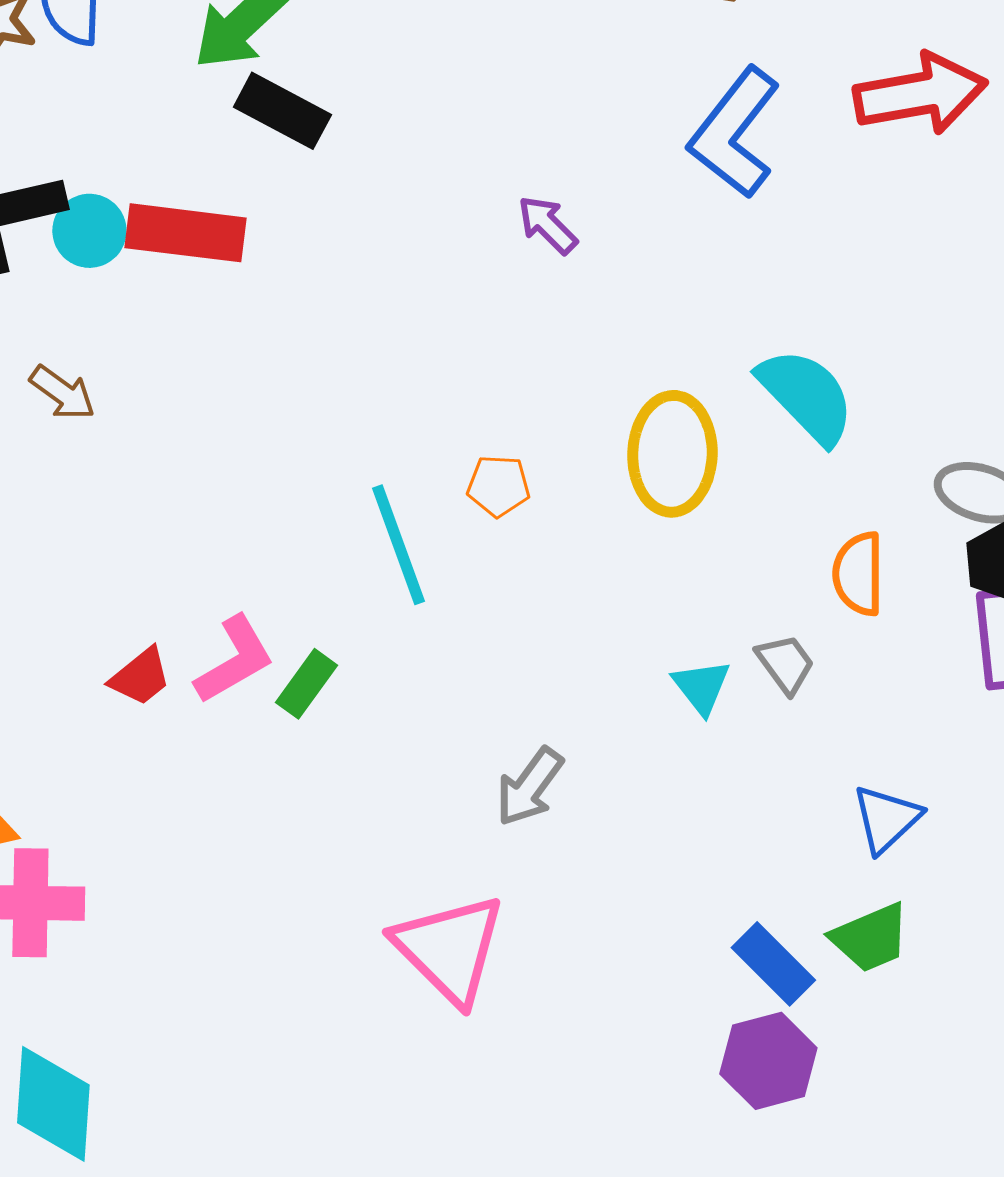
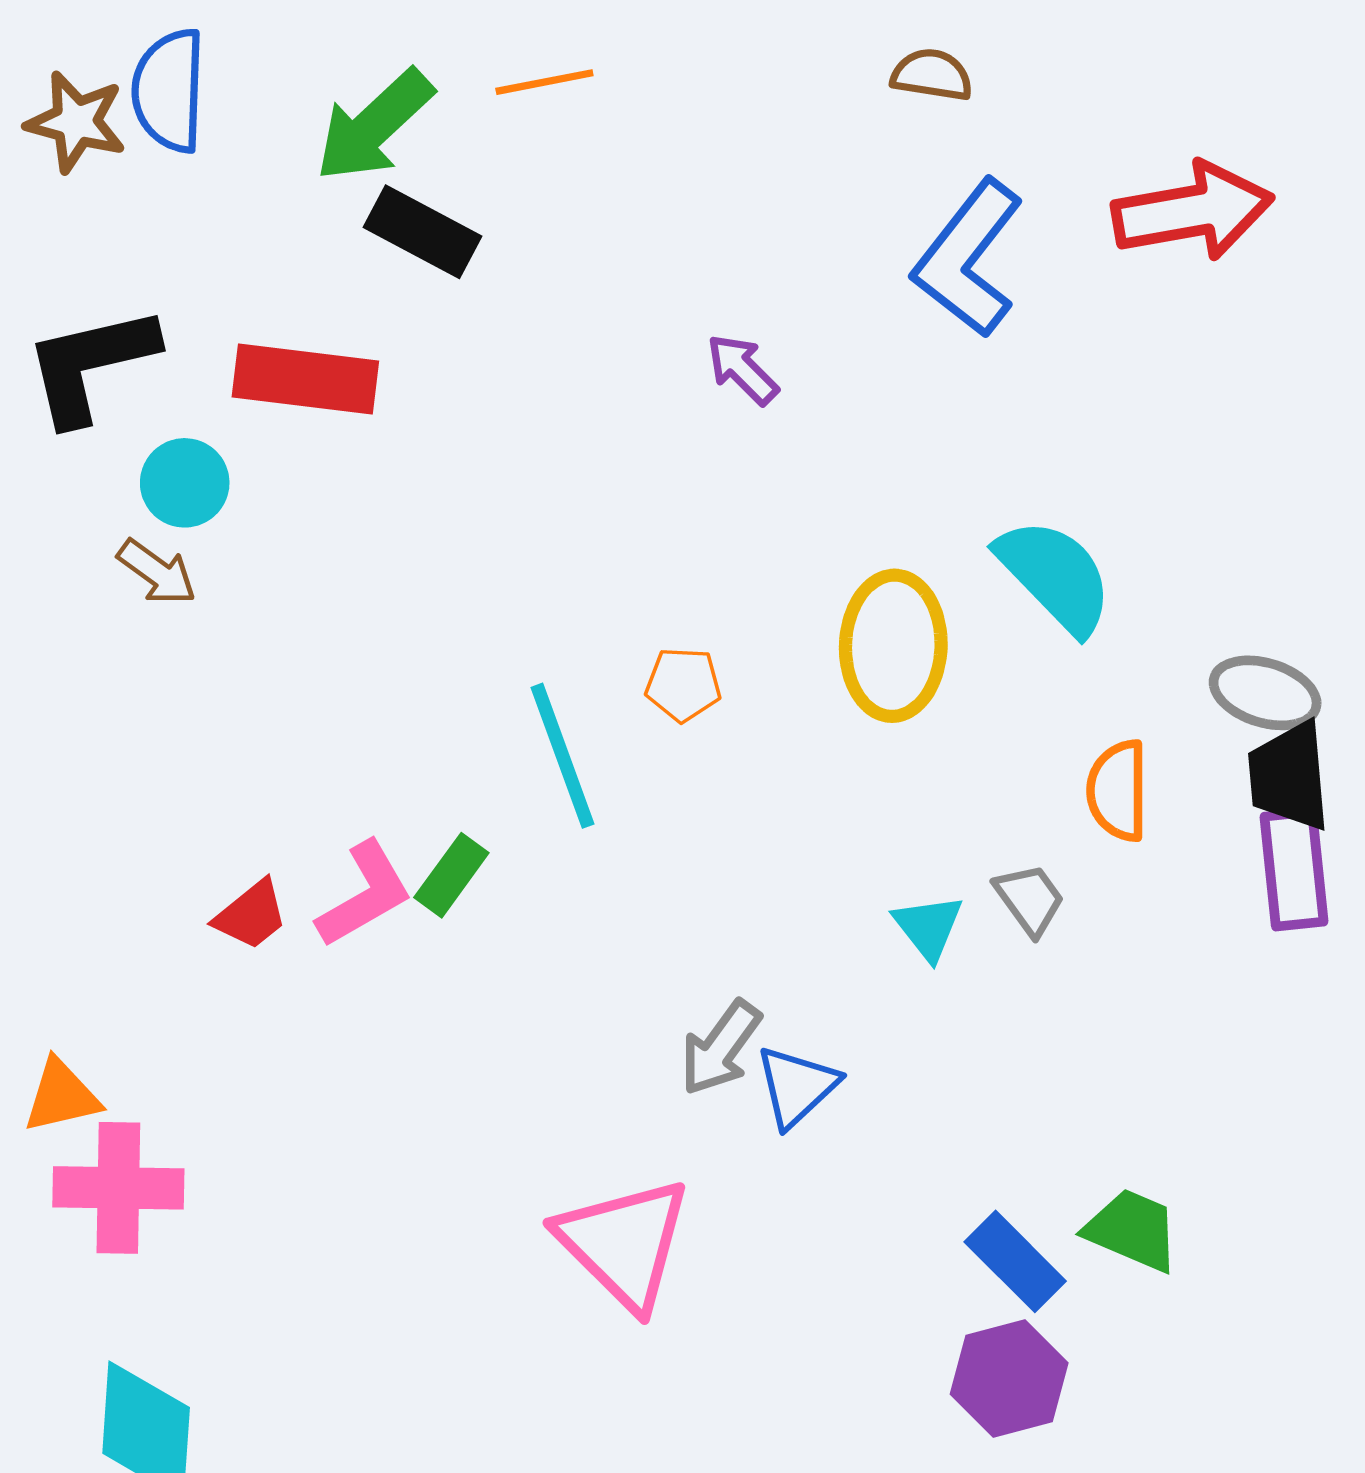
cyan circle: (89, 231) -> (185, 483), moved
green rectangle: (306, 684) -> (451, 875), moved
blue triangle: (886, 819) -> (797, 1086), moved
green trapezoid: (870, 938) -> (1132, 1230), turned -134

